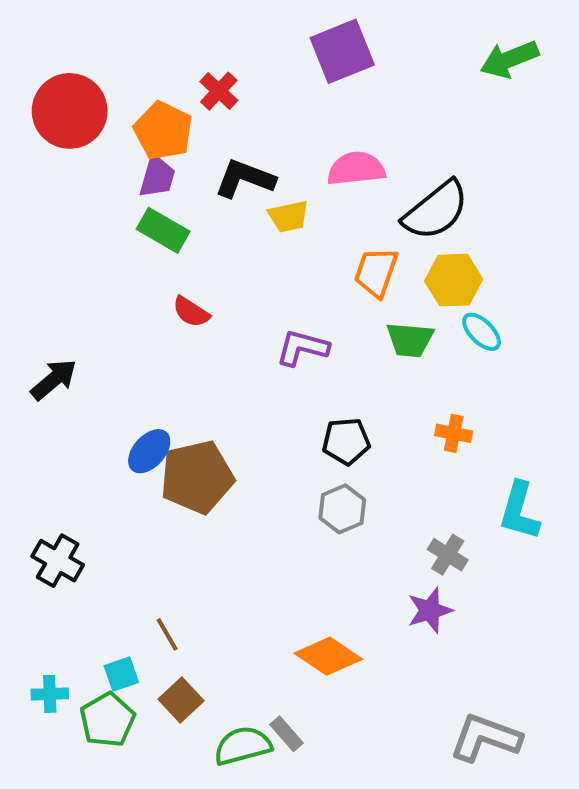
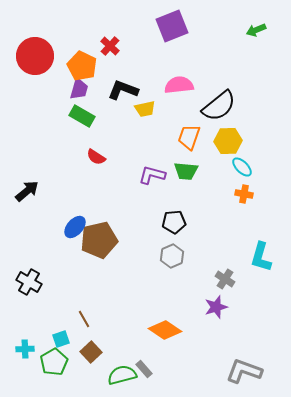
green arrow: (509, 59) -> (256, 30), size x0.7
green trapezoid: (410, 340) -> (186, 171), moved
orange cross: (454, 433) -> (244, 194), moved

